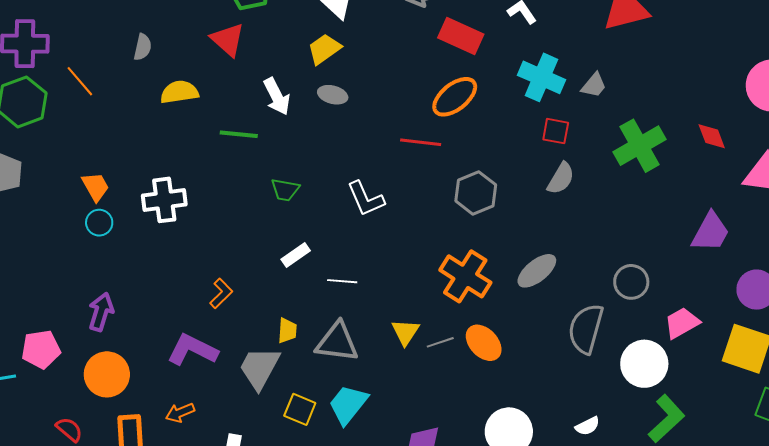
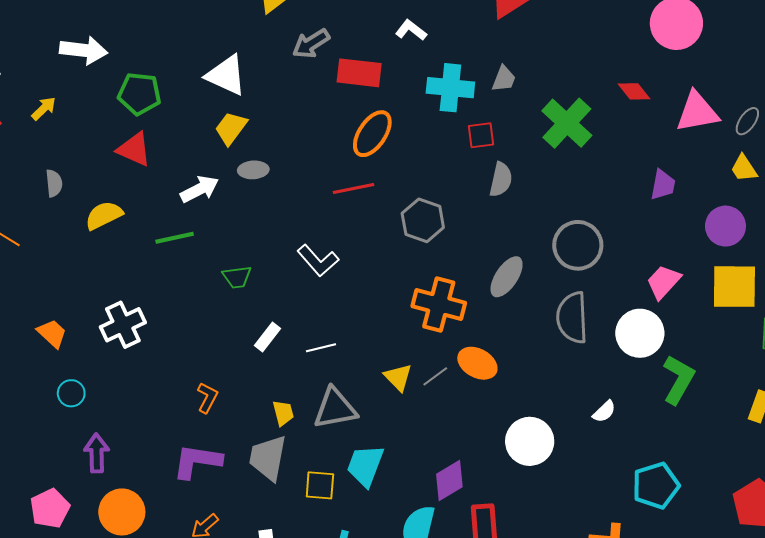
white arrow: (277, 96) -> (200, 189), turned -72
cyan circle: (99, 223) -> (71, 393), moved
purple trapezoid: (710, 232) -> (663, 185), size x0.7
gray circle: (631, 282) -> (578, 245), moved, size x1.4

